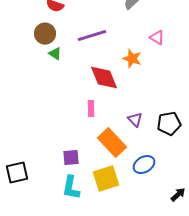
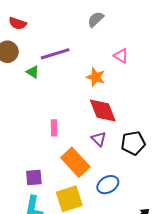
green triangle: (55, 54) -> (33, 72), moved
red diamond: (104, 78) -> (103, 111), moved

